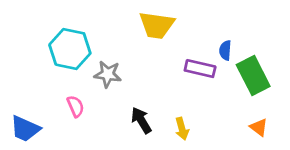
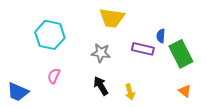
gray star: (108, 74) -> (101, 53), moved
pink semicircle: (76, 106) -> (54, 76), turned -133

